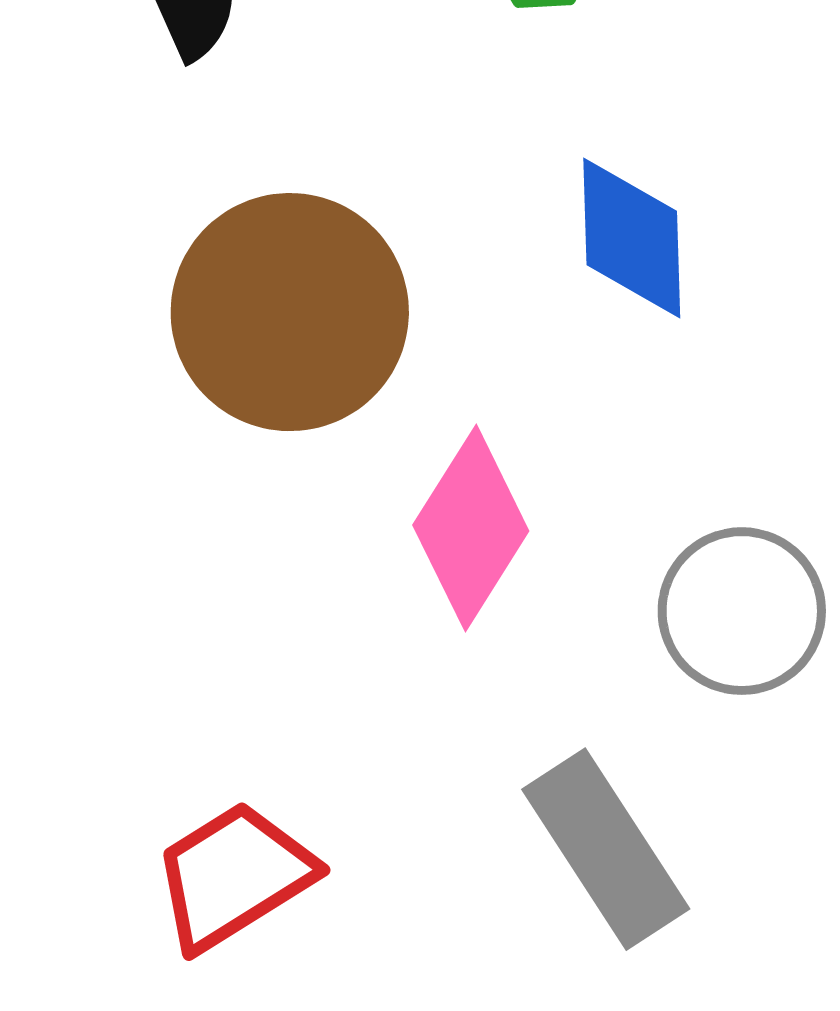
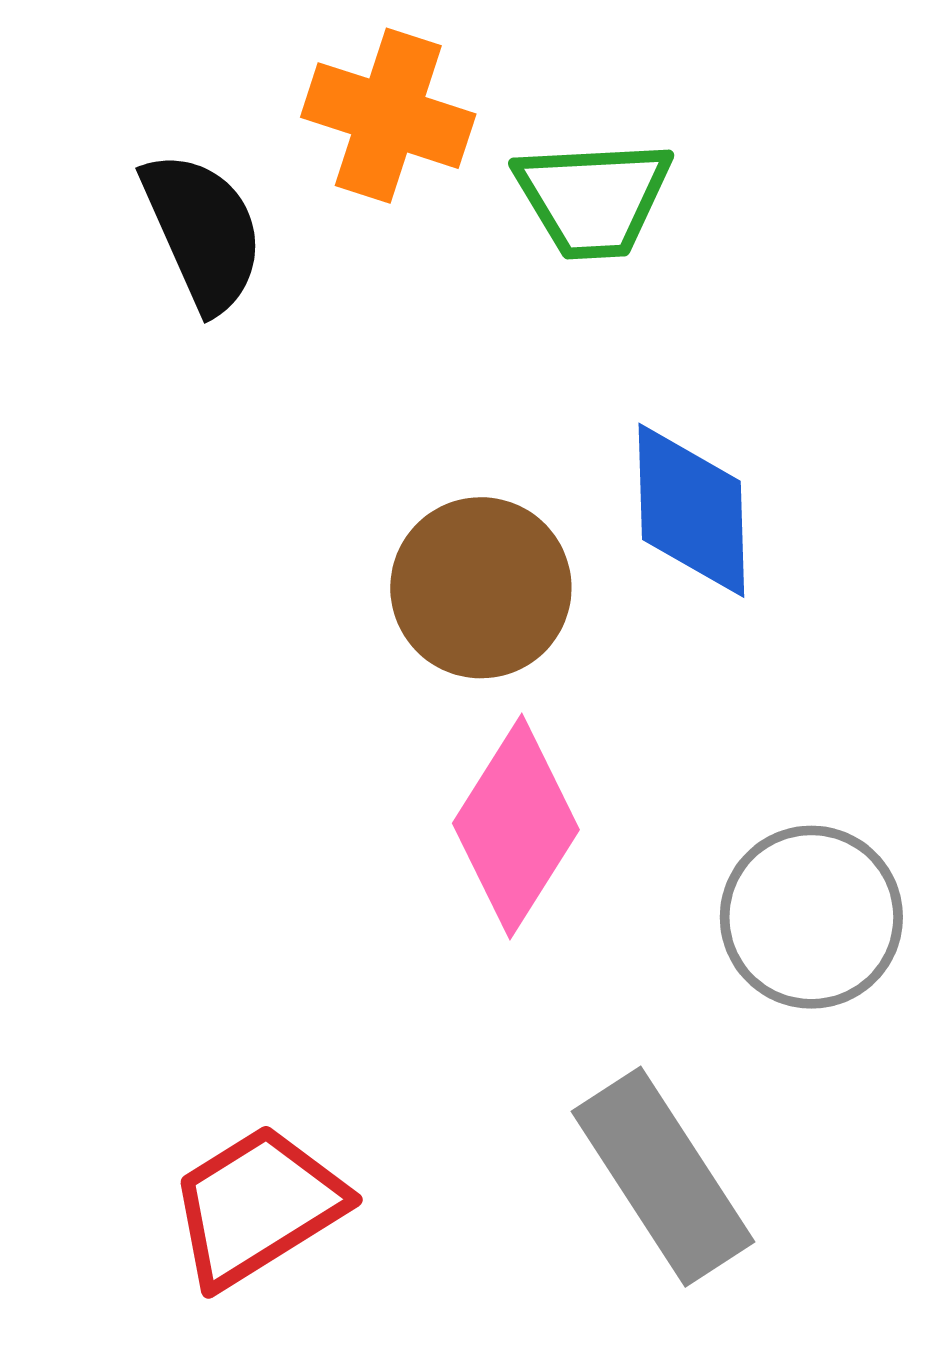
brown circle: (290, 312) -> (481, 588), moved, size x0.7

